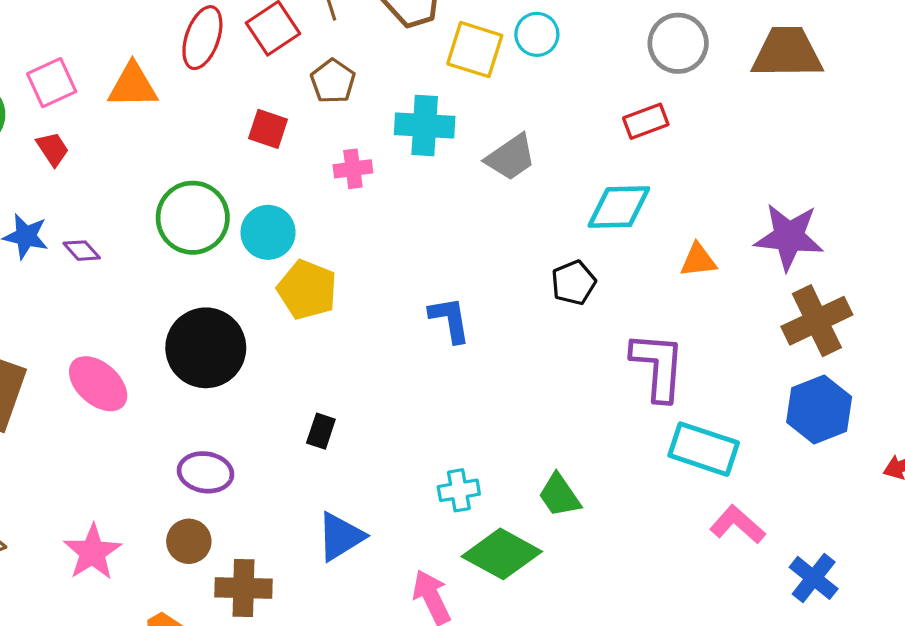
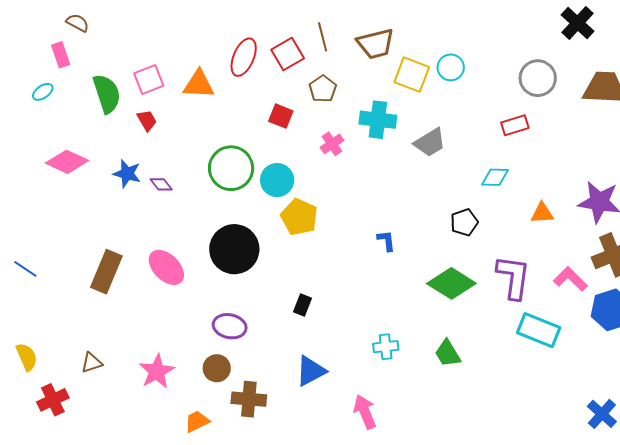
pink cross: (353, 169) -> (332, 144), turned -30
cyan diamond: (619, 207) -> (495, 177), size x0.7
blue L-shape: (450, 320) -> (386, 241), size x0.7
pink L-shape: (737, 525) -> (570, 279), moved
green diamond: (502, 554) -> (451, 283), moved

